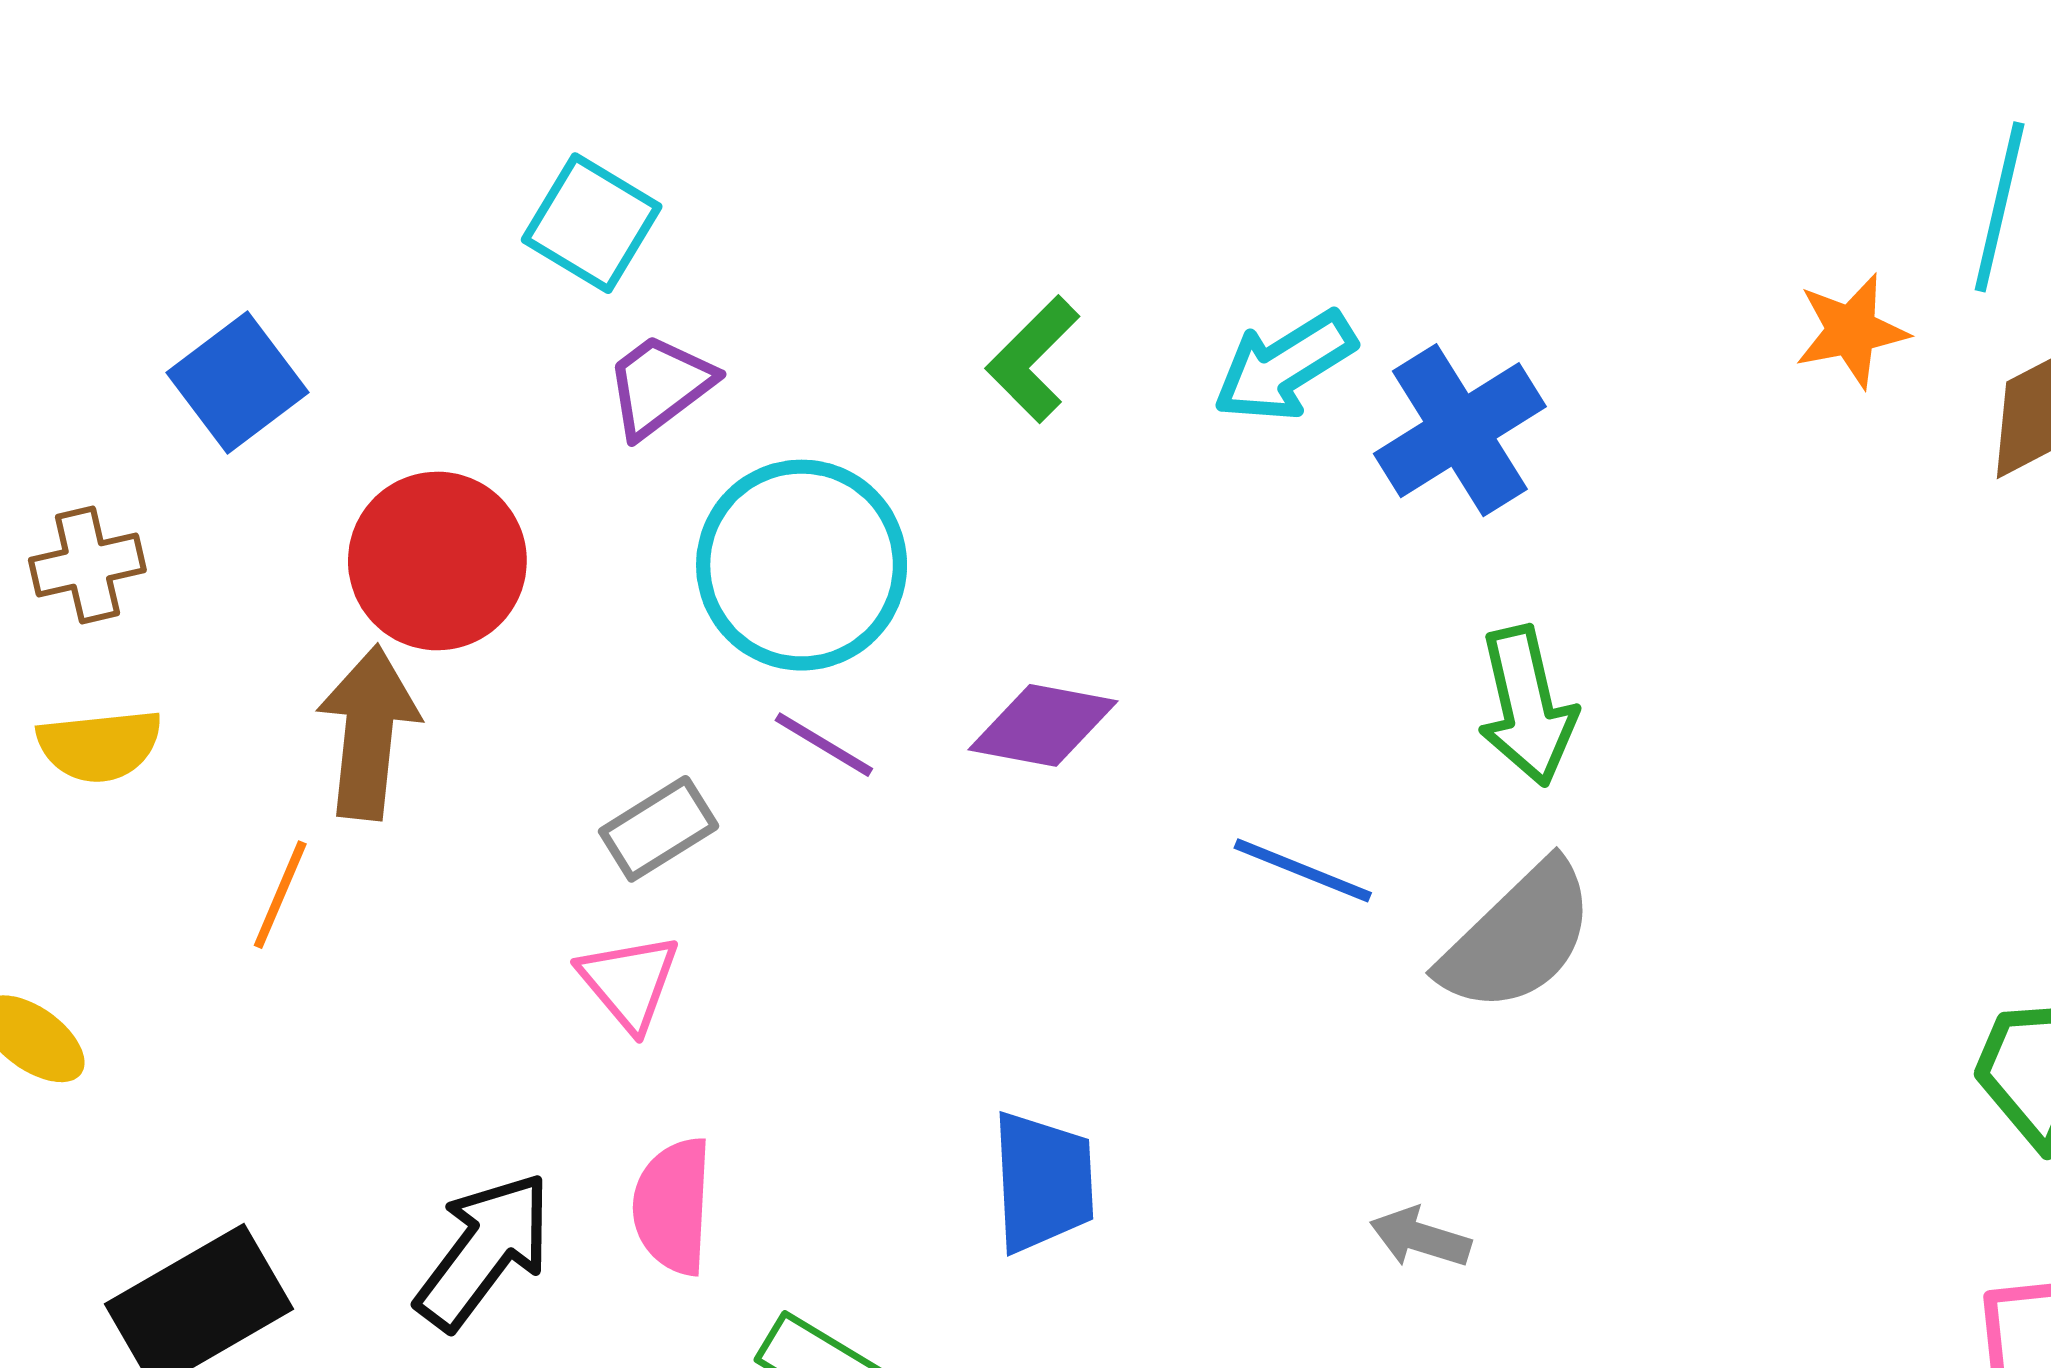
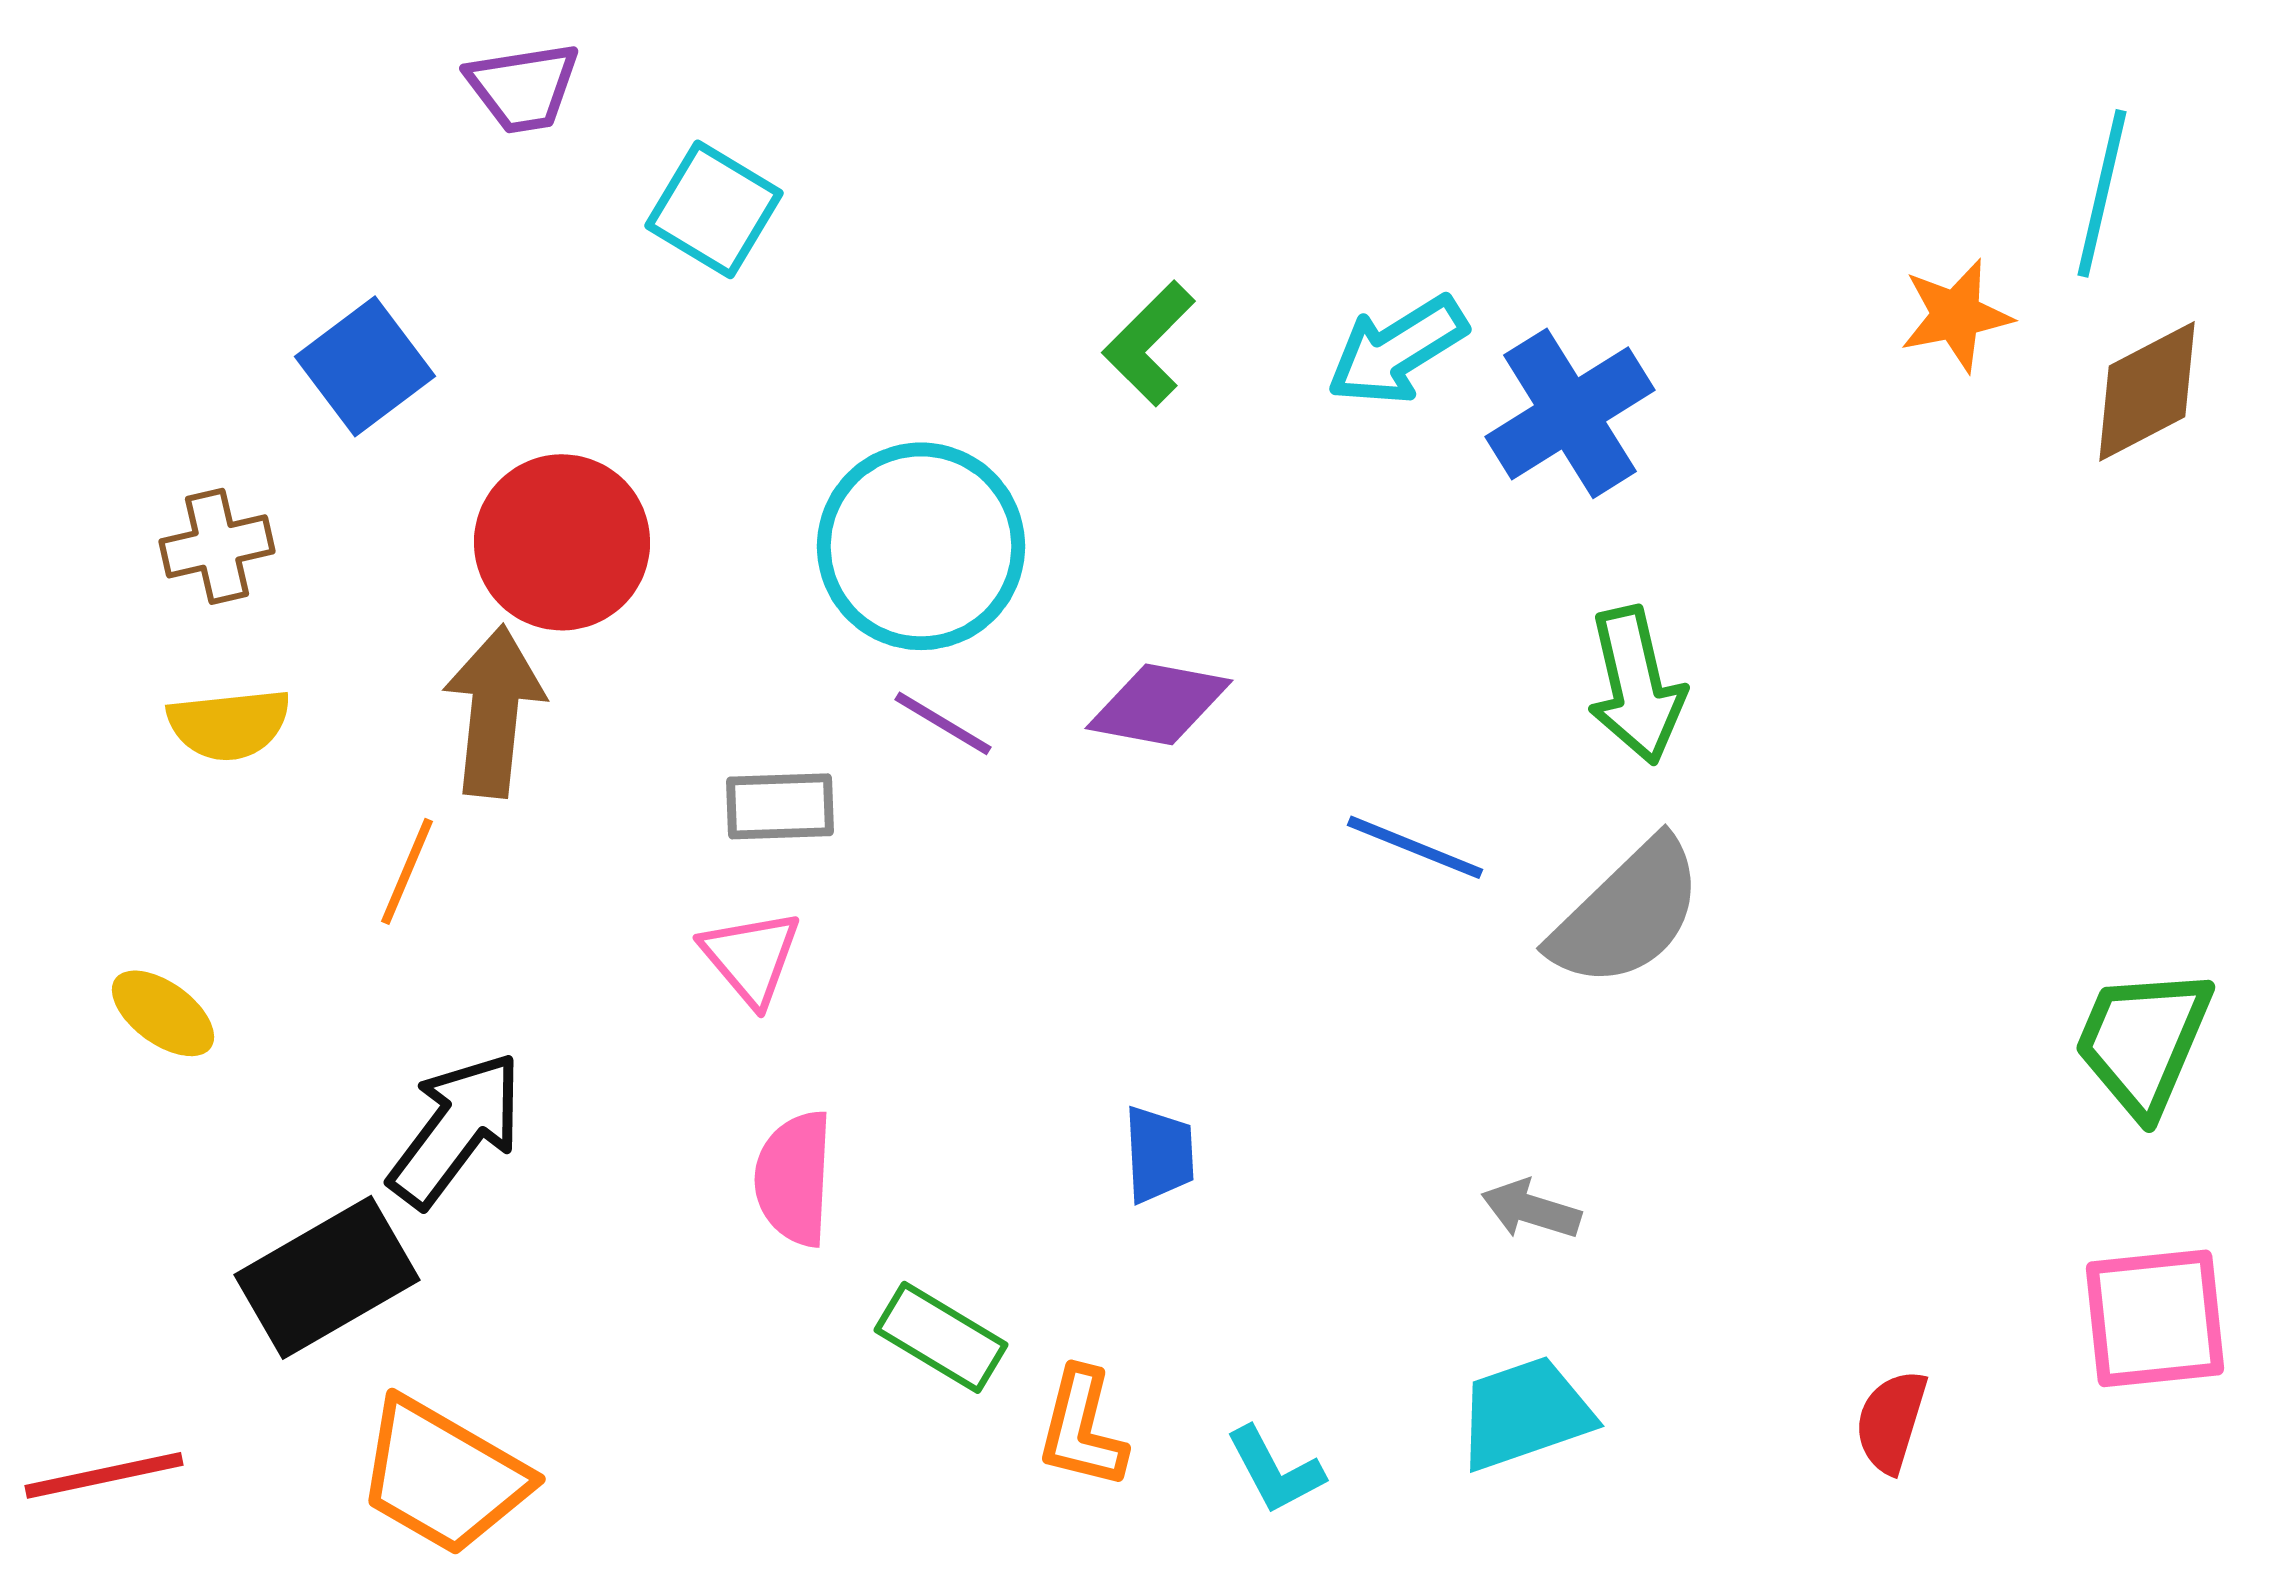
purple trapezoid: (660, 385) -> (523, 87), moved, turned -152
gray rectangle: (659, 829) -> (780, 806), turned 30
blue trapezoid: (1043, 1182) -> (1159, 1154), size x0.7
black arrow: (484, 1251) -> (456, 1129), moved

